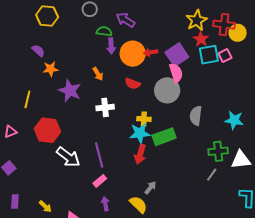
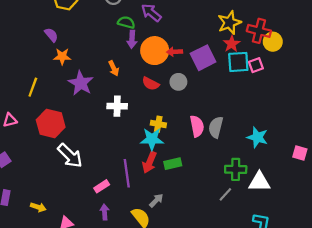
pink semicircle: (176, 73) -> (197, 126), moved
gray circle: (167, 90) -> (178, 82), moved, size x0.6
green rectangle: (164, 137) -> (173, 164), moved, size x0.7
purple line: (99, 155) -> (127, 173), moved
yellow arrow: (45, 207) -> (38, 207), turned -32

